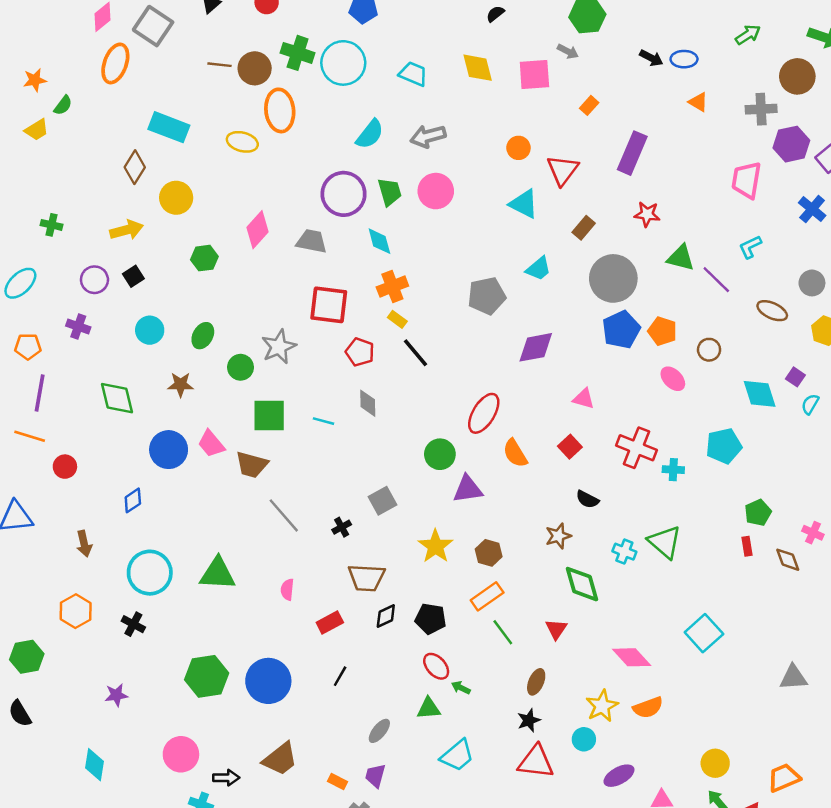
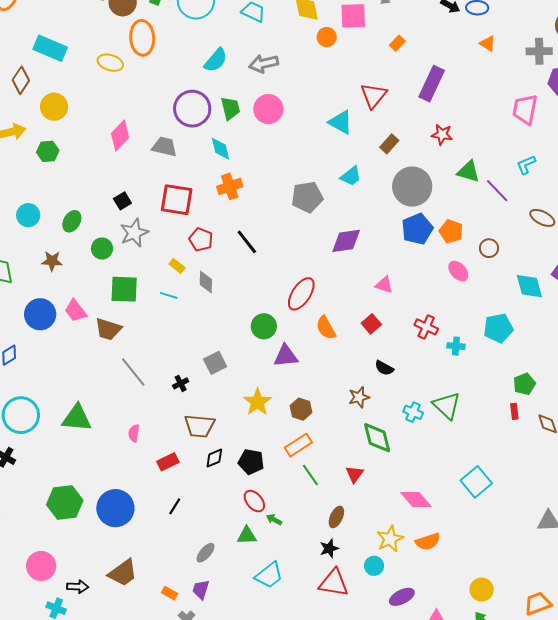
orange circle: (518, 148) -> (327, 37), moved
green hexagon: (204, 258) -> (48, 151), moved
black square: (133, 276) -> (122, 201), moved
yellow rectangle: (397, 319) -> (177, 266), moved
red cross: (636, 448) -> (426, 327), size x0.7

